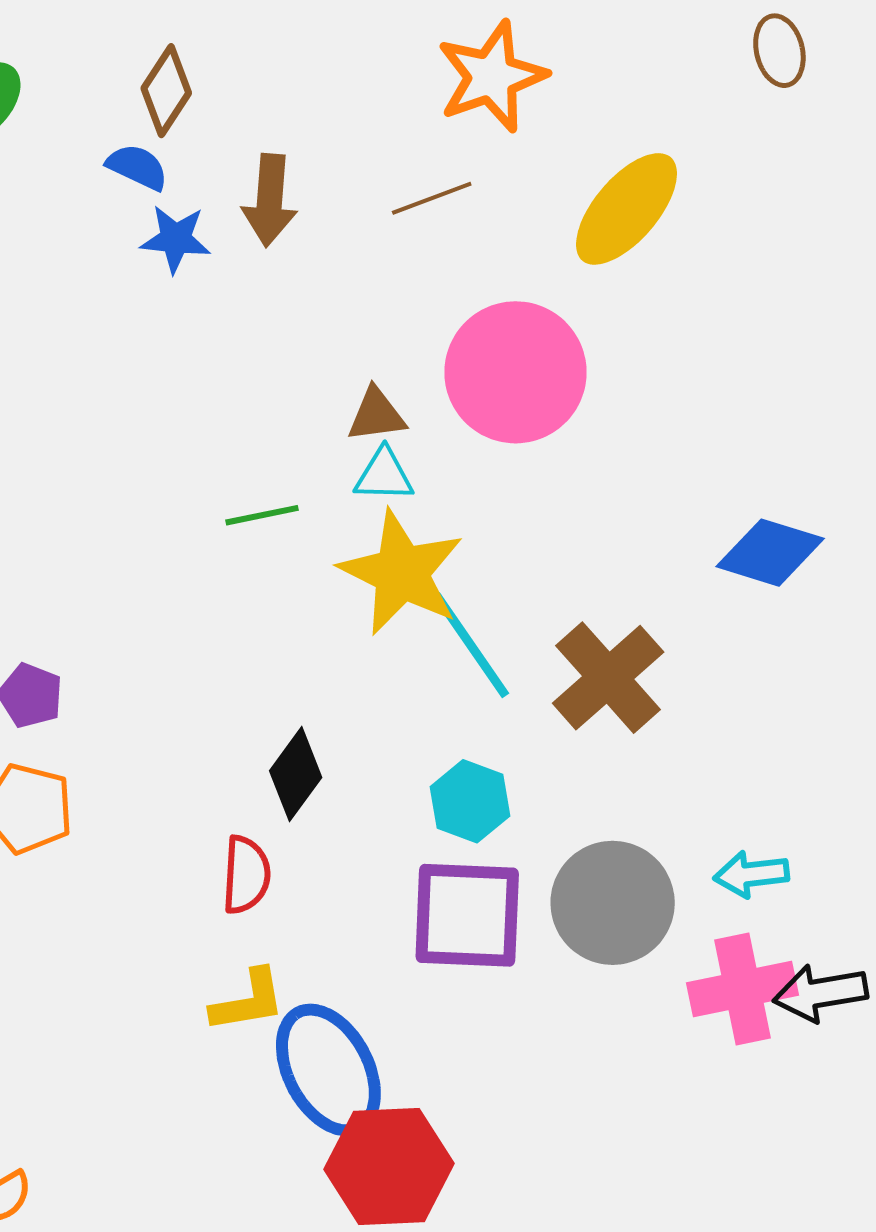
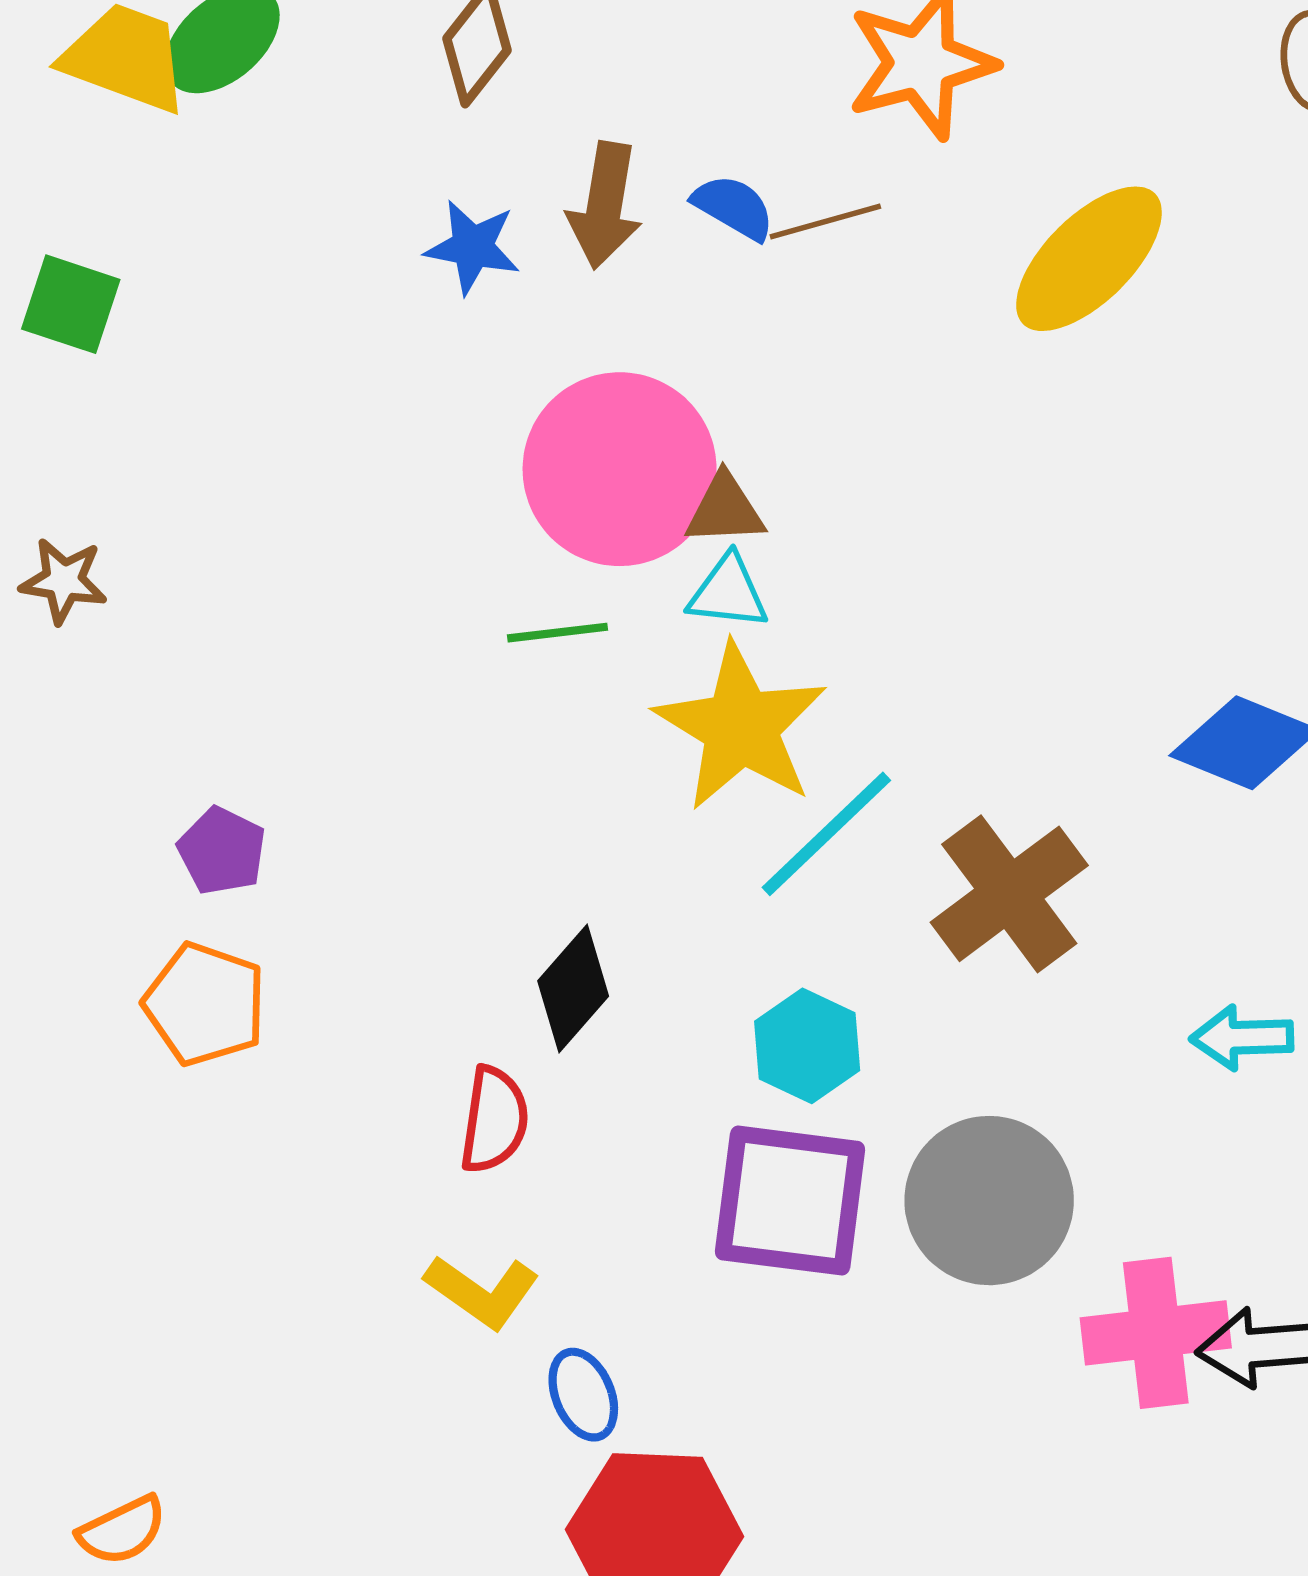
blue semicircle: (137, 167) -> (734, 207), moved
pink circle: (515, 372) -> (620, 469), moved
cyan line: (471, 645) -> (826, 834), turned 76
cyan arrow: (751, 874) -> (1242, 1038), moved
yellow L-shape: (248, 1001) -> (482, 1291), turned 40
blue ellipse: (328, 1070) -> (583, 1395), size x0.5

